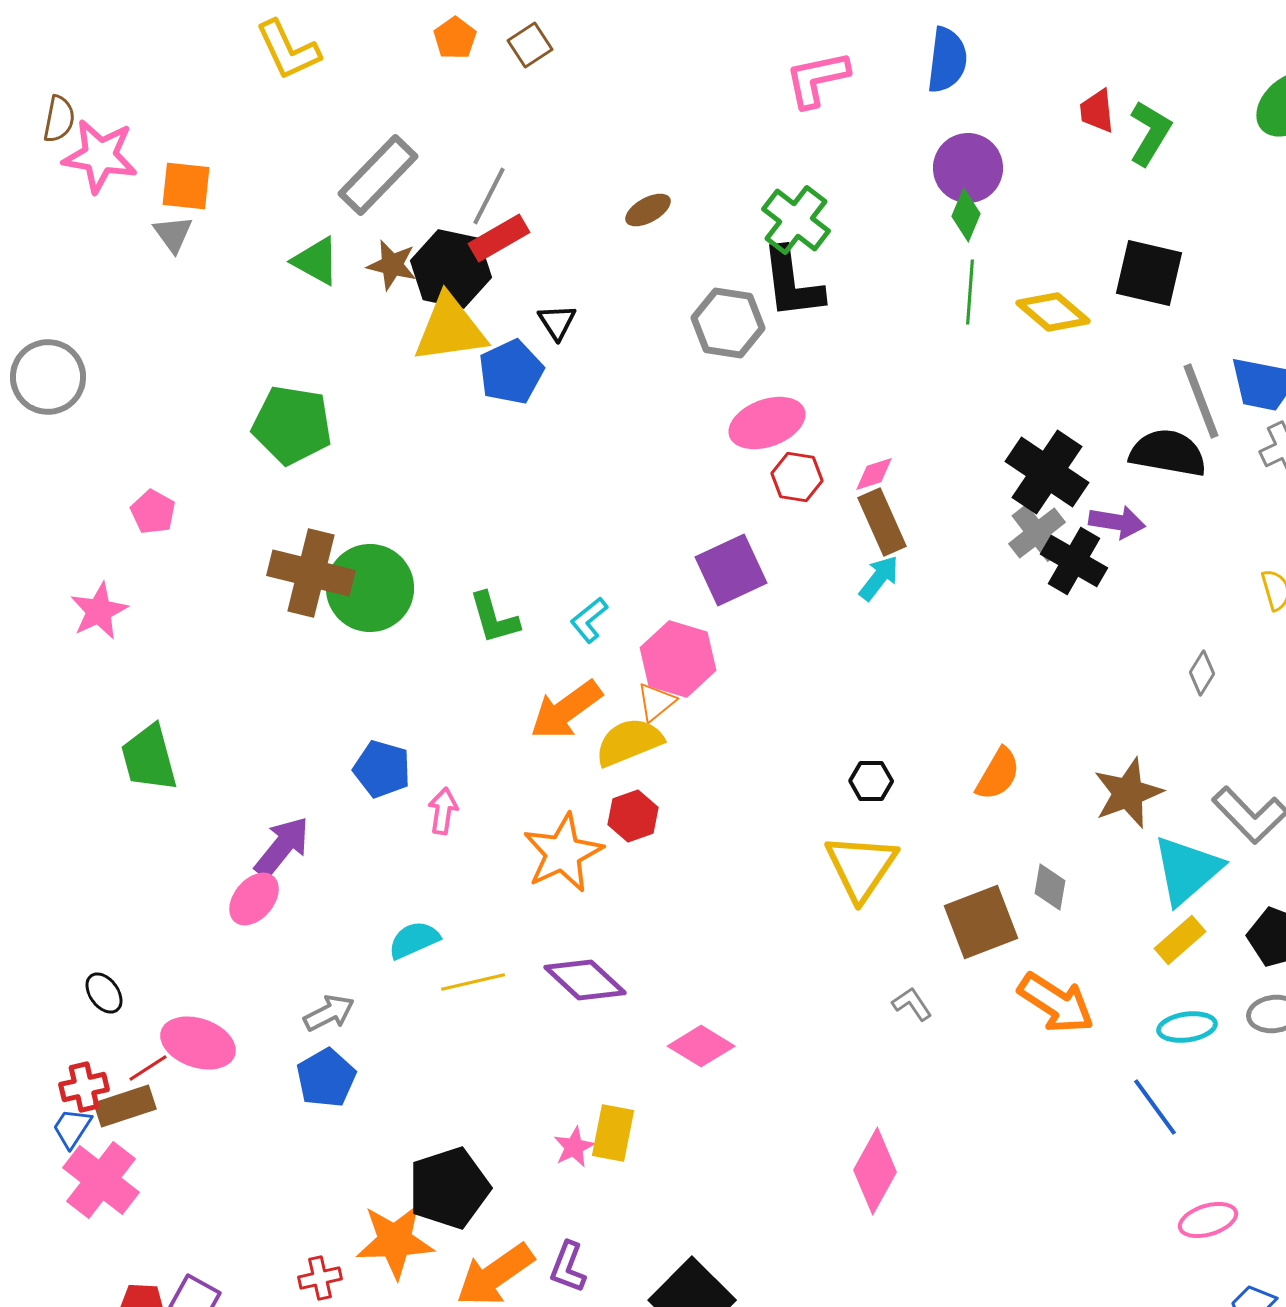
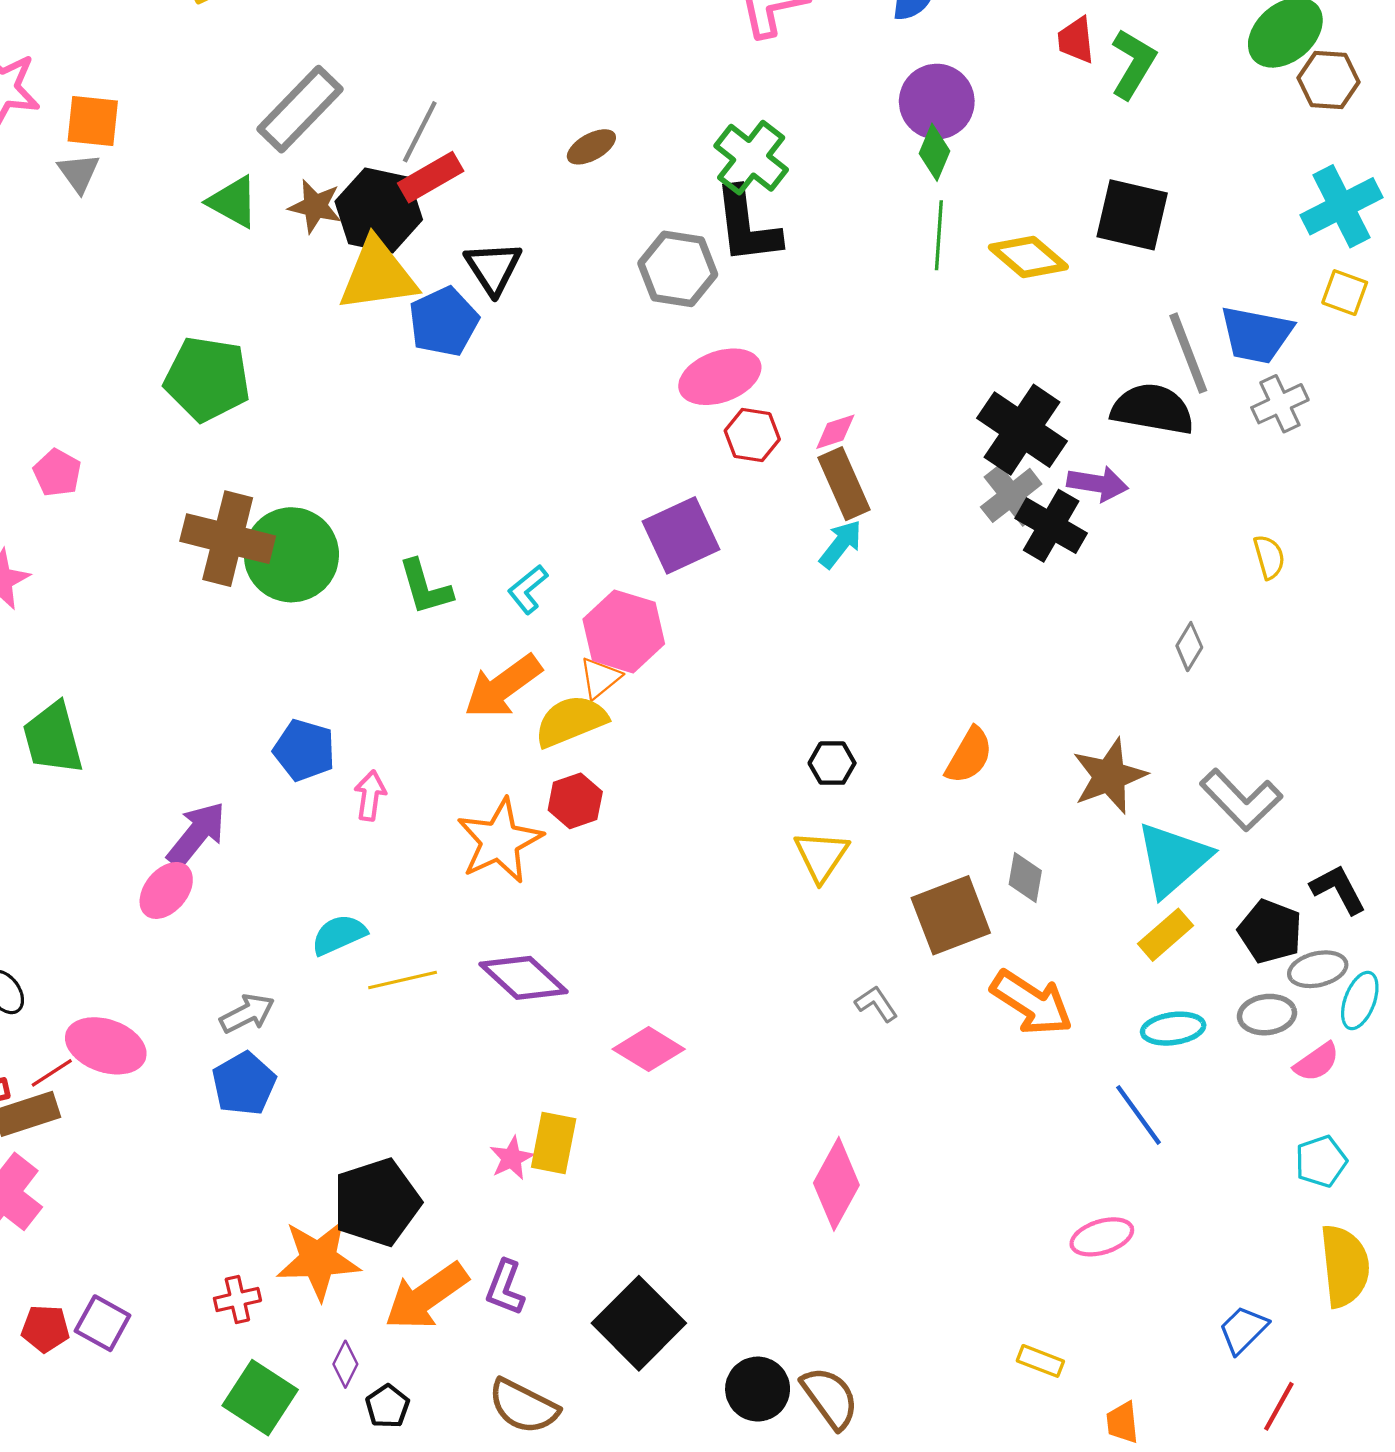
black triangle: (557, 322) -> (493, 268), size x1.4
yellow triangle: (861, 867) -> (821, 856), size x0.7
pink ellipse: (1208, 1220) -> (1102, 1237), moved

